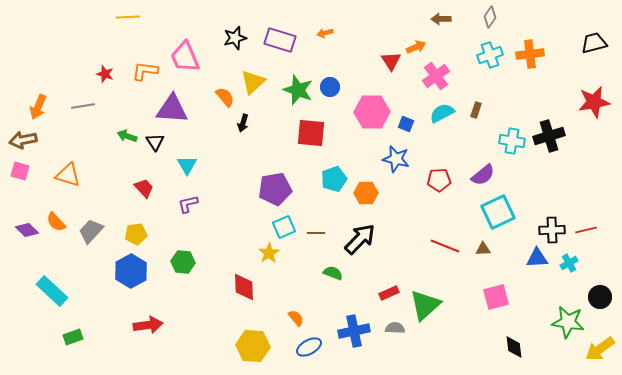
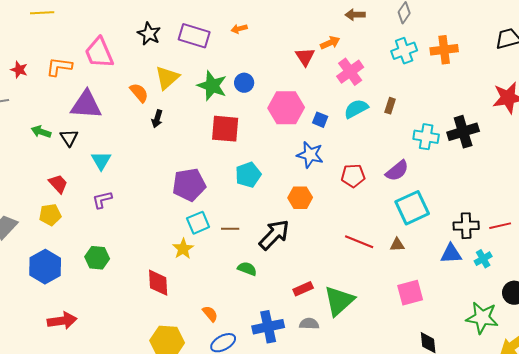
black star: (235, 38) -> (149, 34), turned -30
orange hexagon: (366, 193) -> (300, 198), moved
yellow pentagon: (136, 234) -> (50, 215), moved

